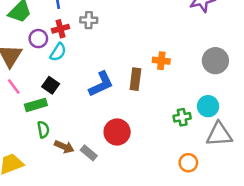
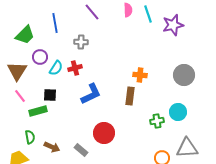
red cross: (60, 29) -> (75, 68), moved
brown rectangle: (135, 79) -> (130, 96), moved
black square: (51, 85) -> (50, 95), turned -32
green semicircle: (43, 130) -> (30, 137), moved
gray triangle: (219, 134) -> (187, 148), moved
brown arrow: (64, 147) -> (52, 147), moved

